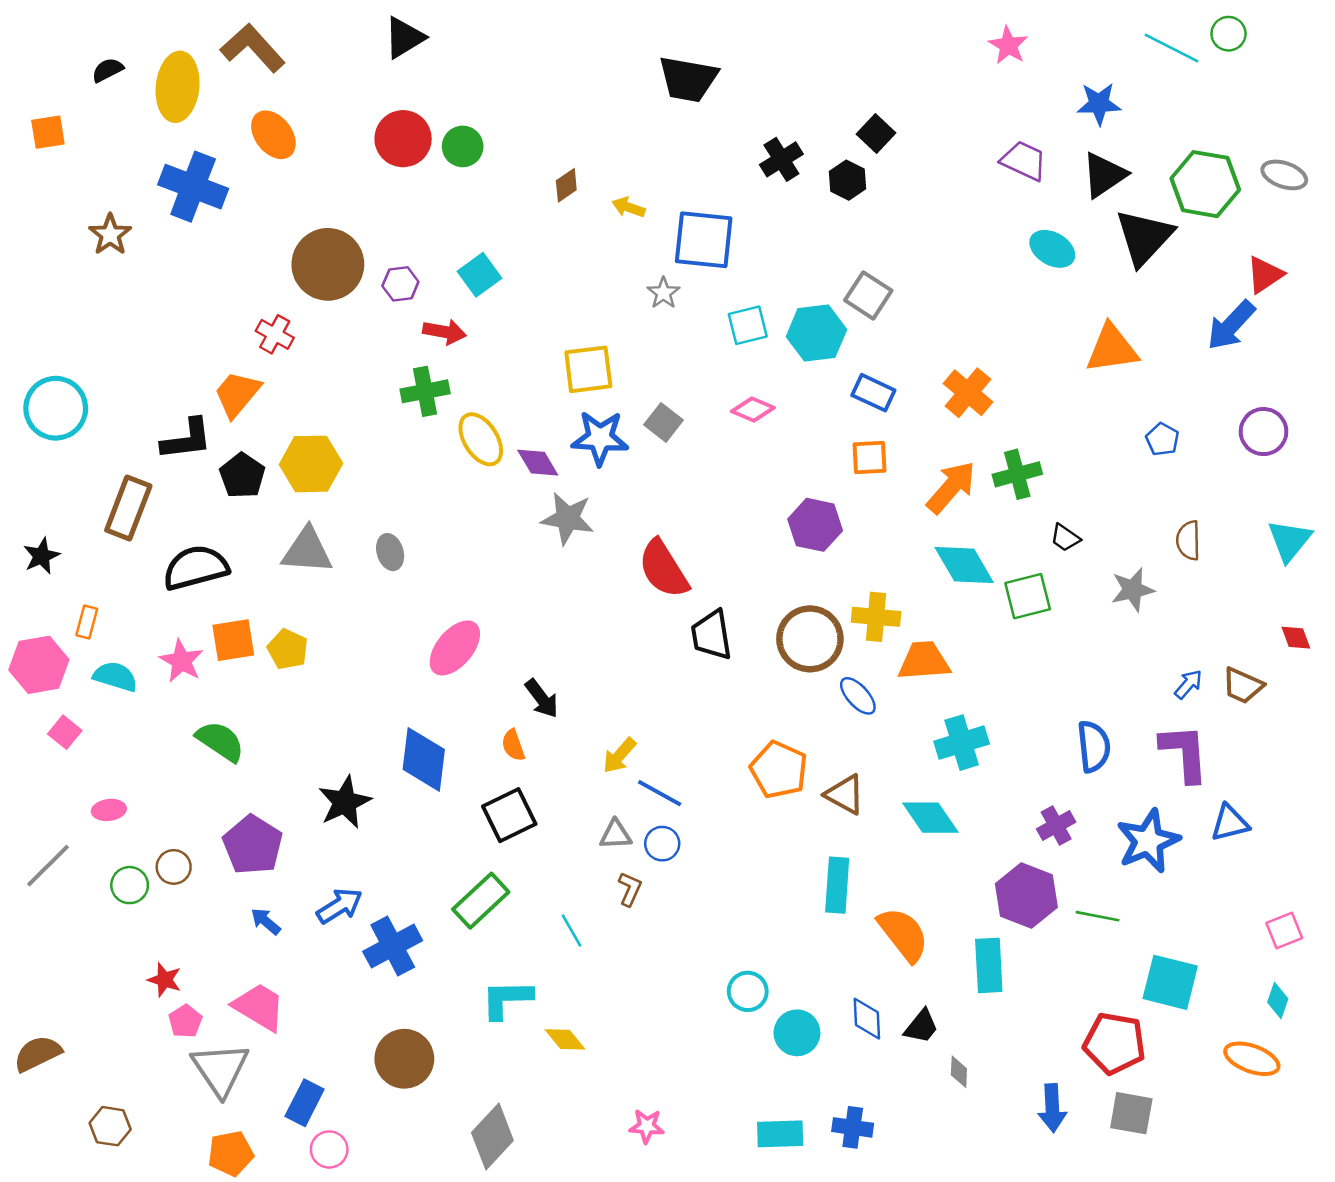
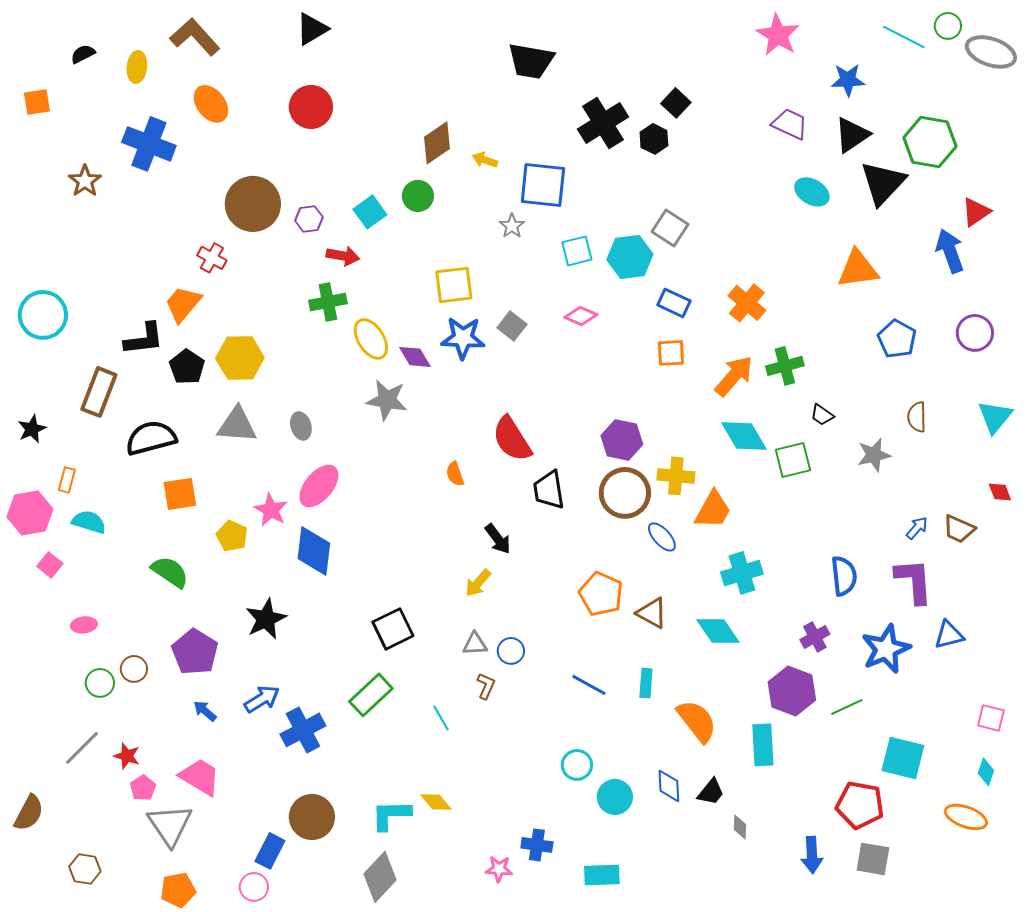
pink star: (1008, 45) -> (778, 35), size x1.4
yellow ellipse: (178, 87) -> (137, 67), size x0.6
green circle: (463, 146) -> (418, 196), moved
black cross: (781, 159) -> (603, 123), size x1.5
gray ellipse: (1284, 175) -> (991, 52), moved, size x1.4
brown diamond: (566, 185) -> (437, 143), size x1.6
blue arrow: (1231, 325) -> (950, 251), turned 117
blue pentagon: (1162, 439) -> (897, 339), size x1.5
gray star: (568, 518) -> (387, 400), moved
purple hexagon: (815, 525) -> (622, 440), moved
pink ellipse: (455, 648) -> (319, 486), moved
yellow pentagon: (288, 649) -> (232, 536), moved
pink star: (181, 661) -> (271, 510), moved
orange trapezoid: (924, 661) -> (713, 510), turned 123
black arrow: (542, 698) -> (498, 539), moved
orange semicircle: (513, 745) -> (455, 474), moved
blue diamond: (424, 759) -> (314, 551), moved
blue line: (660, 793) -> (589, 685), moved
gray line: (48, 866) -> (82, 748), moved
cyan rectangle: (837, 885) -> (646, 683), size x0.7
green line: (1098, 916) -> (847, 707), turned -36
pink square: (1284, 930) -> (991, 718), turned 36
cyan L-shape: (507, 999) -> (391, 815), moved
brown semicircle: (38, 1054) -> (29, 813), turned 144
blue rectangle: (305, 1103) -> (270, 851), moved
blue cross: (853, 1127) -> (537, 845), moved

